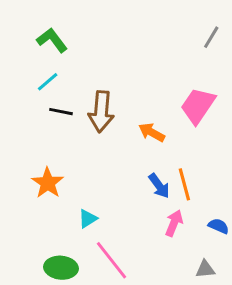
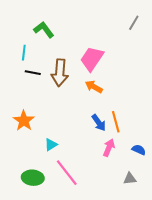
green L-shape: (52, 40) -> (44, 30), moved
cyan line: (48, 82) -> (24, 53), turned -42
pink trapezoid: (198, 106) -> (92, 59), moved

